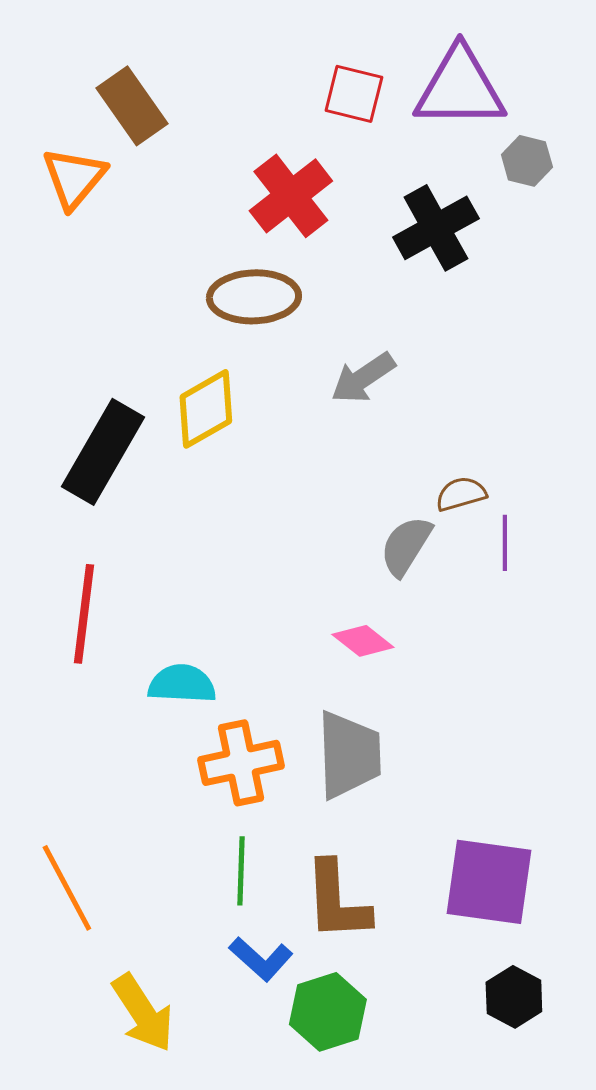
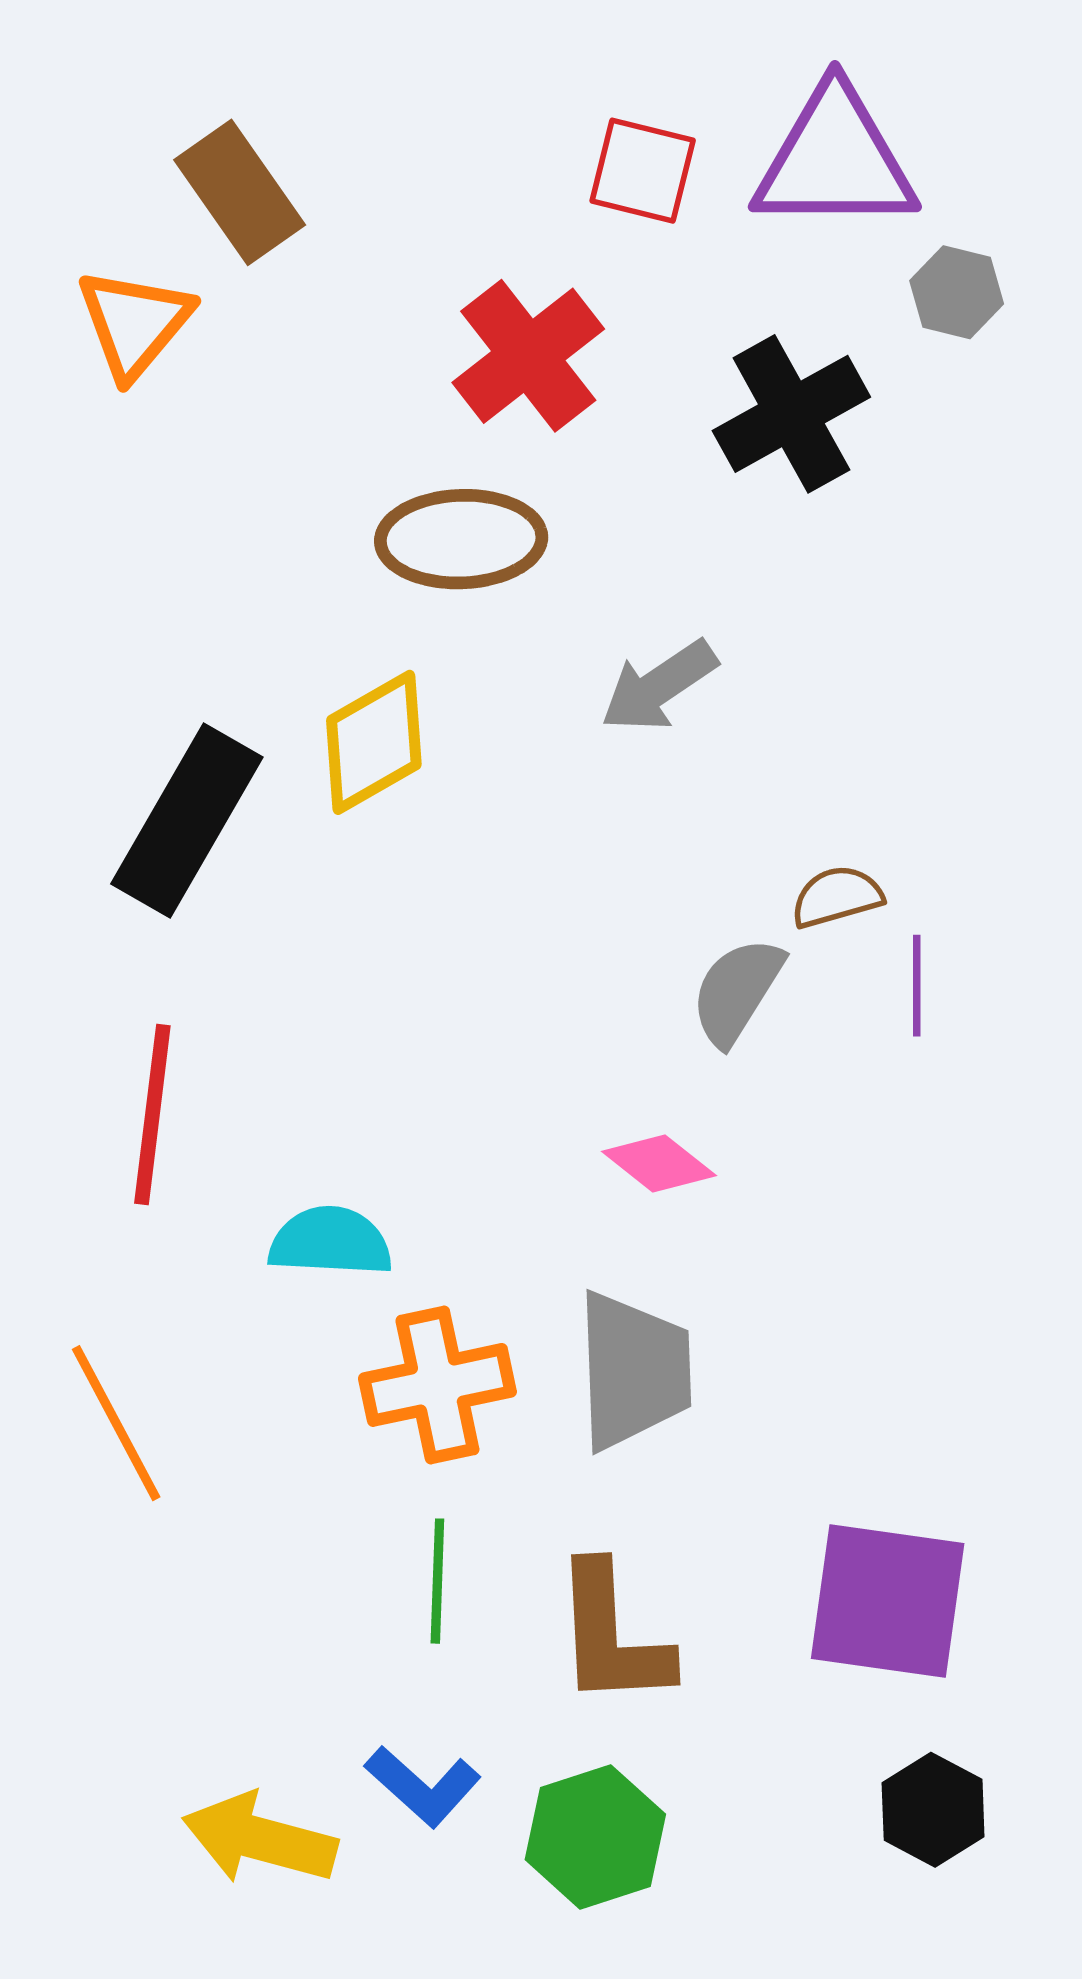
orange line: (67, 888) -> (116, 1423), moved
blue L-shape: (261, 959) -> (423, 1786), moved
yellow arrow: (143, 1013) -> (260, 1839), turned 138

